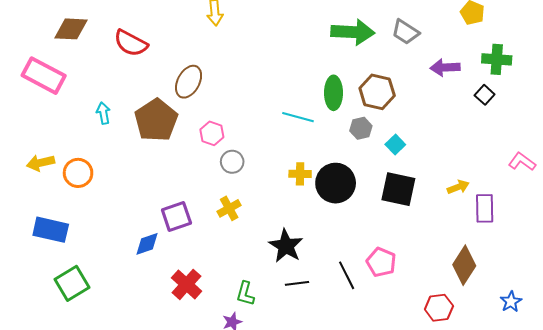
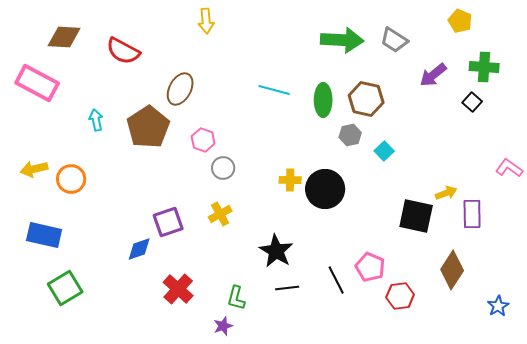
purple arrow: (445, 67) -> (433, 75), turned -36
cyan line: (298, 117) -> (274, 90), moved
black square: (398, 189) -> (416, 216), moved
red hexagon: (439, 308) -> (400, 296), moved

